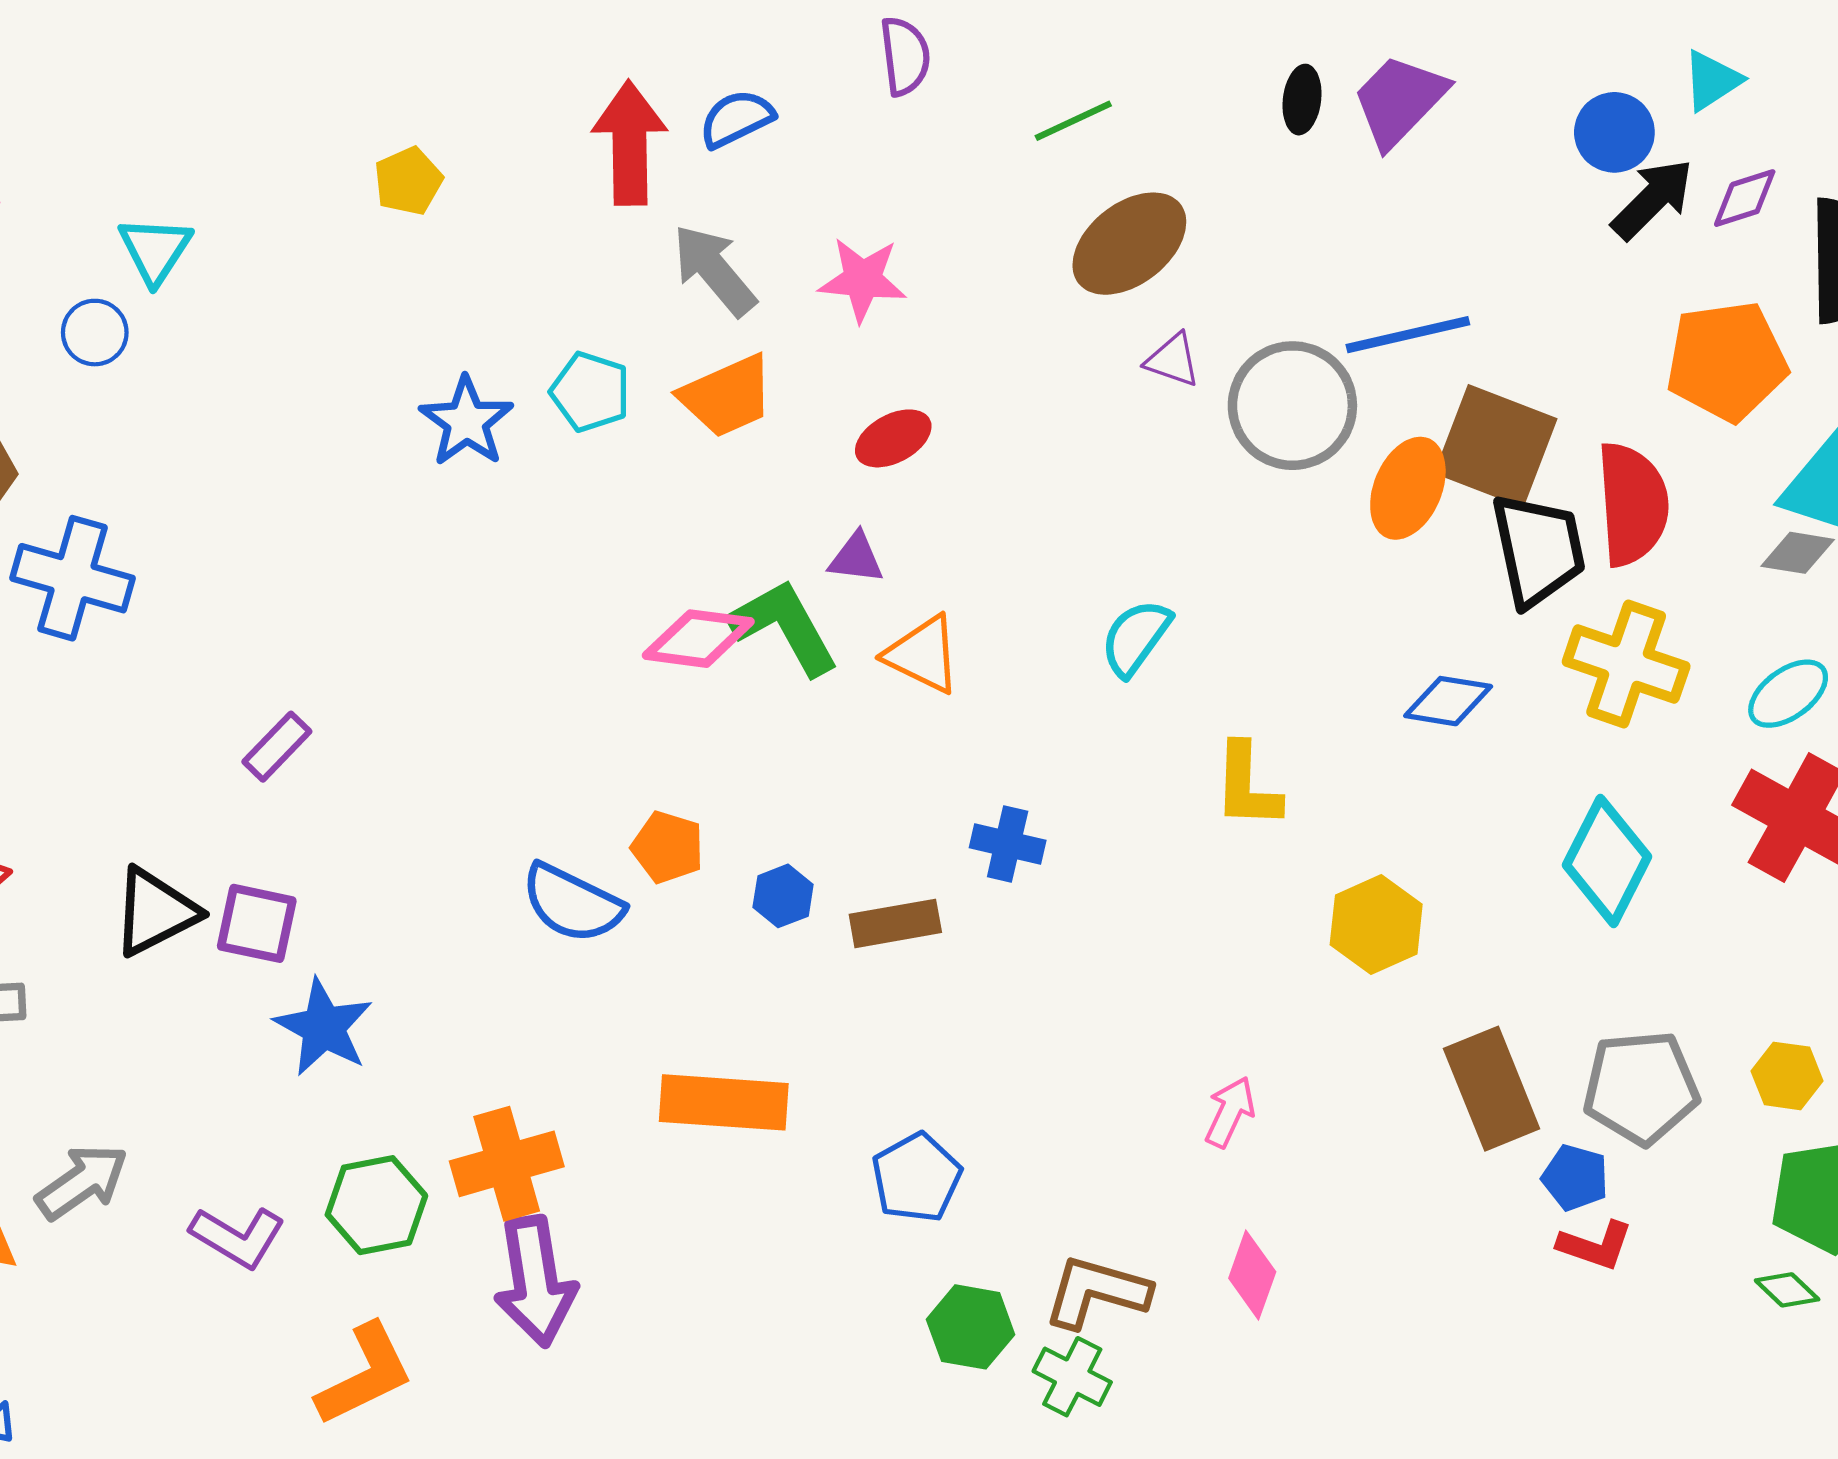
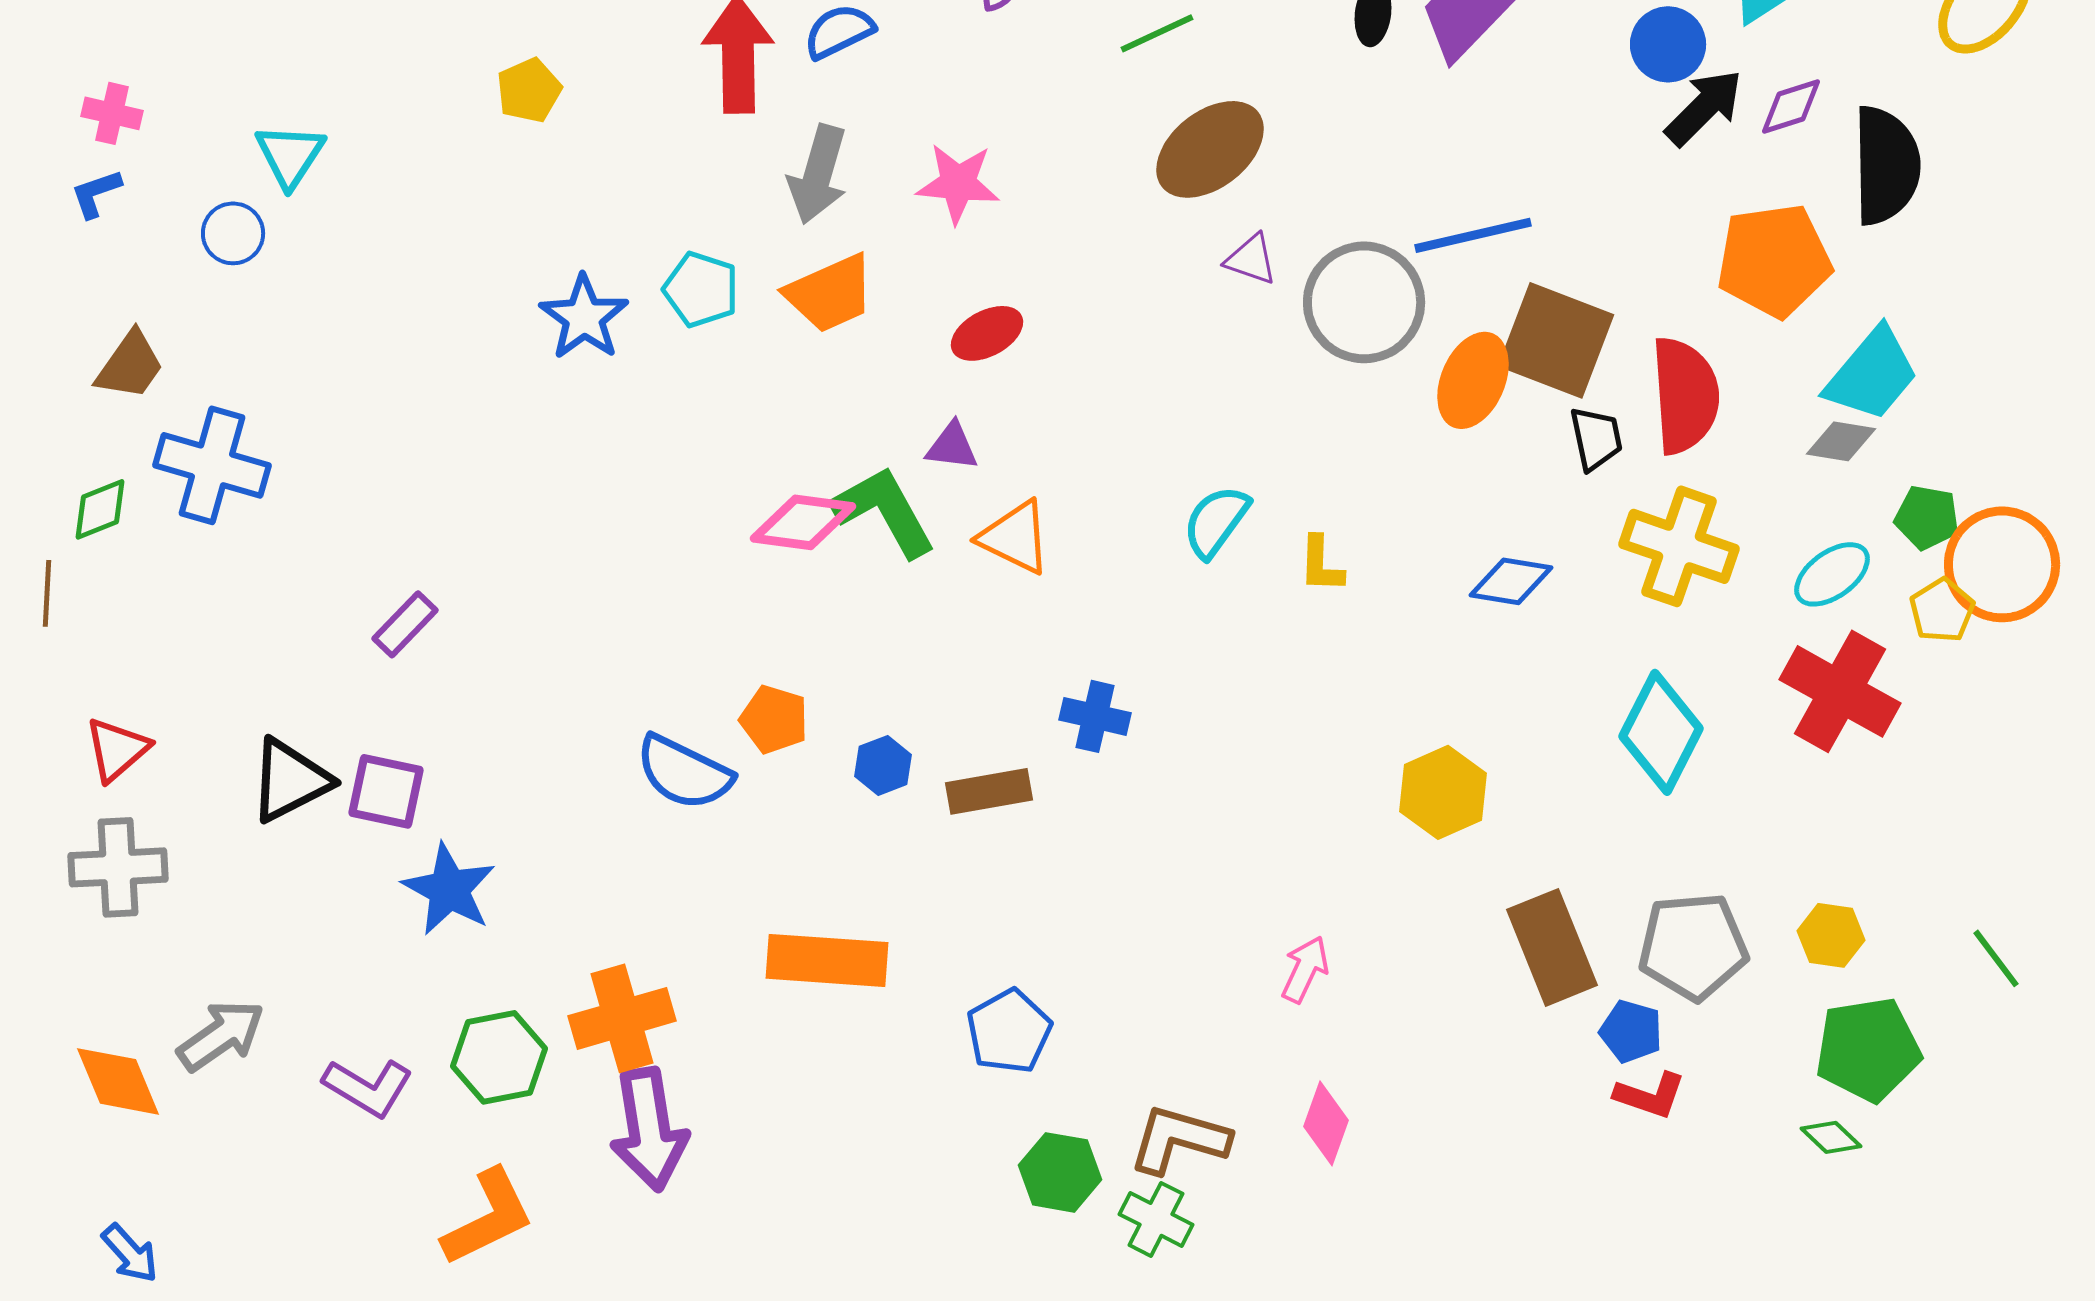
gray arrow: (714, 270) -> (818, 174), turned -124
black trapezoid: (1538, 550) -> (1596, 438), size x0.6
yellow L-shape: (1247, 786) -> (1321, 564), moved, size x0.7

